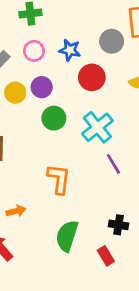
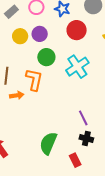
purple line: (113, 164) -> (83, 118), moved
orange L-shape: (59, 179) -> (34, 80), moved
orange arrow: (16, 211) -> (17, 95), moved

